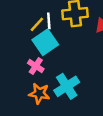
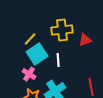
white line: (49, 21) -> (58, 60), moved

